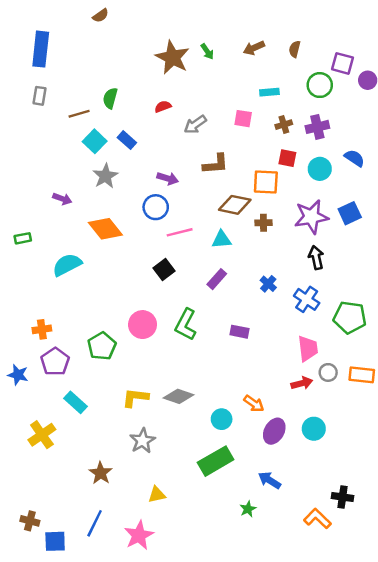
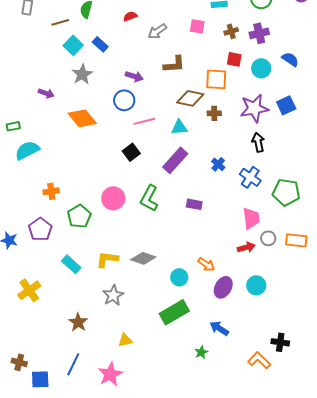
cyan semicircle: (67, 265) -> (27, 150), moved
purple rectangle: (217, 279) -> (175, 160), size x1.5
orange cross: (42, 329) -> (51, 191), moved
cyan rectangle: (75, 402) -> (71, 264), moved

